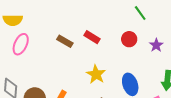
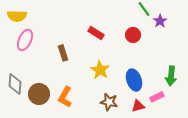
brown rectangle: (65, 41) -> (63, 53), moved, turned 42
purple star: (156, 45) -> (160, 21), moved

